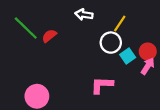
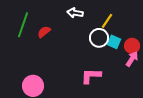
green line: (26, 28) -> (23, 25), turned 65
cyan square: (128, 56) -> (114, 42), moved, turned -32

